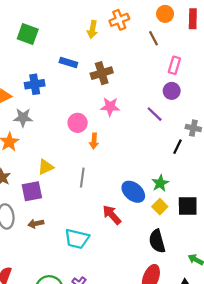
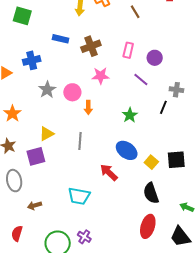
pink rectangle: (174, 65) -> (128, 50), moved
gray star: (23, 118) -> (47, 90), moved, turned -30
green star: (160, 183) -> (130, 115), moved
brown arrow: (36, 224) -> (34, 205), moved

